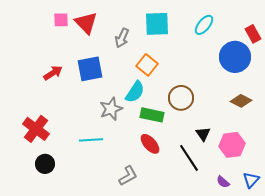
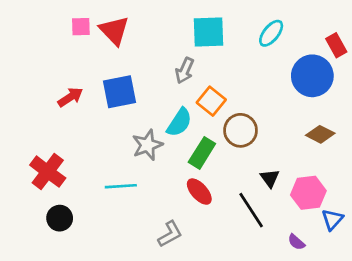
gray arrow: (122, 38) -> (185, 70), moved
orange square: (147, 65) -> (211, 101), moved
green rectangle: (152, 115) -> (202, 153), turned -70
blue triangle: (251, 180) -> (332, 219), moved

